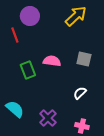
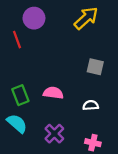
pink semicircle: (52, 61) -> (53, 93), moved
green rectangle: (28, 70) -> (20, 95), moved
white semicircle: (80, 93) -> (91, 105), turned 40

